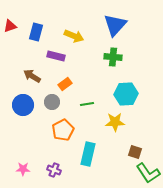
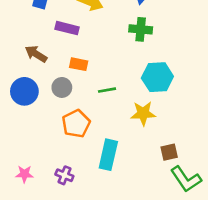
orange rectangle: (65, 84) -> (79, 64), turned 48
brown square: (135, 152) -> (169, 152), turned -32

